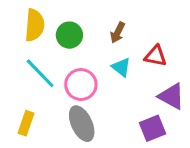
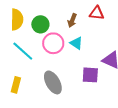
red triangle: (156, 56) -> (97, 13), moved
pink circle: (81, 85) -> (53, 43), moved
purple square: (152, 128) -> (90, 75), moved, turned 30

